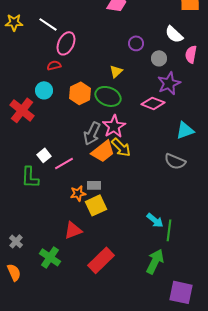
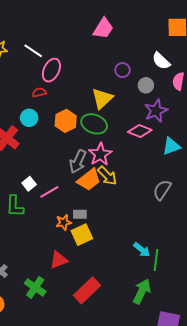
yellow triangle: (116, 71) -> (102, 99), size x1.6
cyan triangle: (185, 130) -> (171, 146), moved
gray semicircle: (175, 161) -> (162, 190), turned 100

